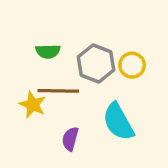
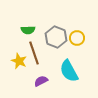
brown line: (58, 91) -> (34, 53), turned 70
purple semicircle: (70, 139) -> (41, 81), turned 48

